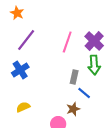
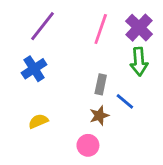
gray rectangle: (74, 77) -> (101, 84), moved
brown star: (73, 109) -> (99, 116), moved

